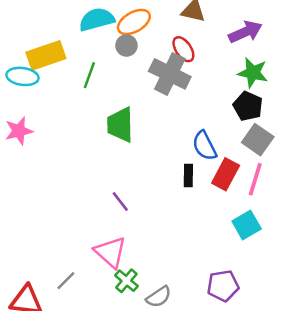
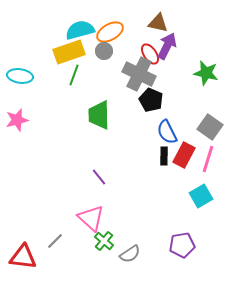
purple arrow: (245, 32) -> (167, 46), moved, turned -40
yellow rectangle: (46, 55) -> (69, 52), moved
black pentagon: (248, 106) -> (151, 100), moved
black rectangle: (188, 175) -> (164, 156), moved

